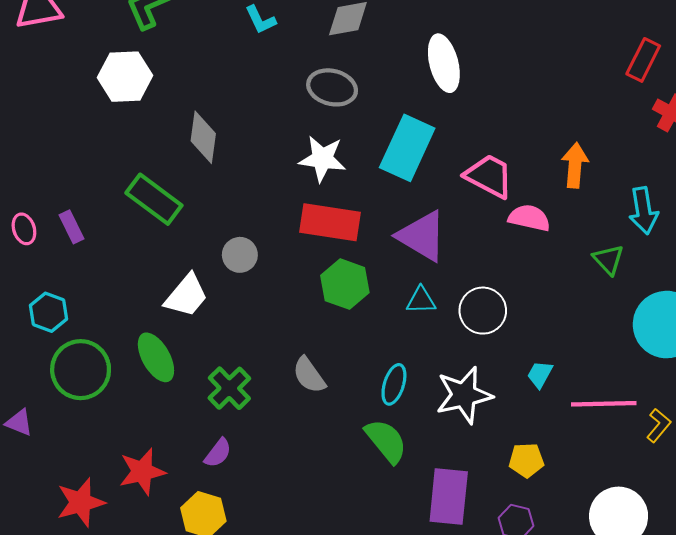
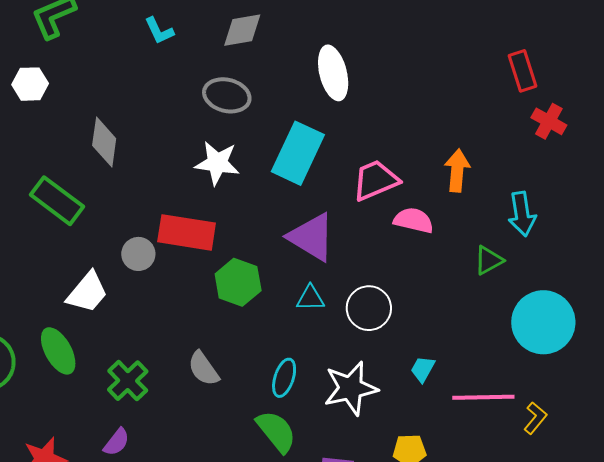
red rectangle: (643, 60) -> (522, 71), turned -45
white hexagon: (125, 77) -> (30, 84), size x0.7
pink trapezoid: (489, 176) -> (376, 180), turned -51
red rectangle: (330, 222) -> (187, 232), moved
green triangle: (608, 260) -> (489, 260), turned 44

